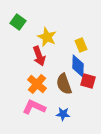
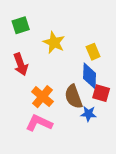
green square: (18, 22) -> (21, 25), turned 35
red arrow: (39, 56) -> (21, 64), moved
blue star: (63, 114) -> (88, 114), moved

